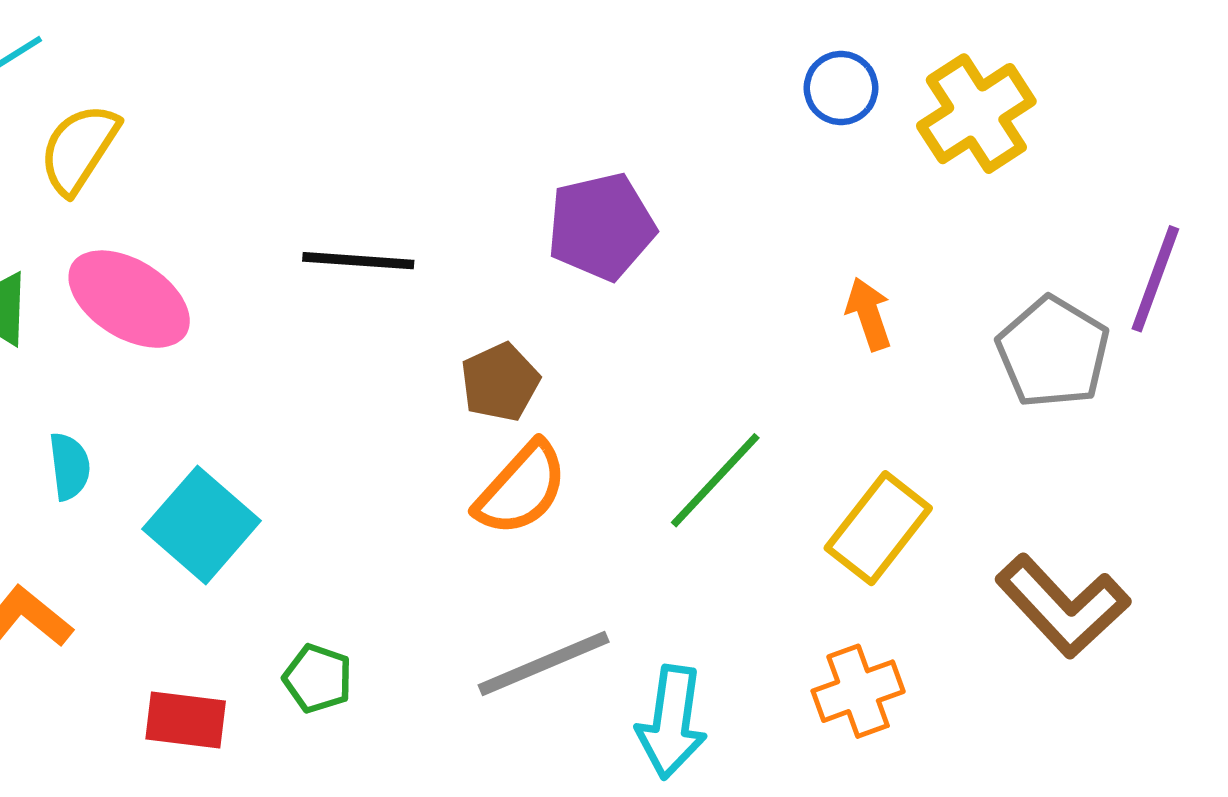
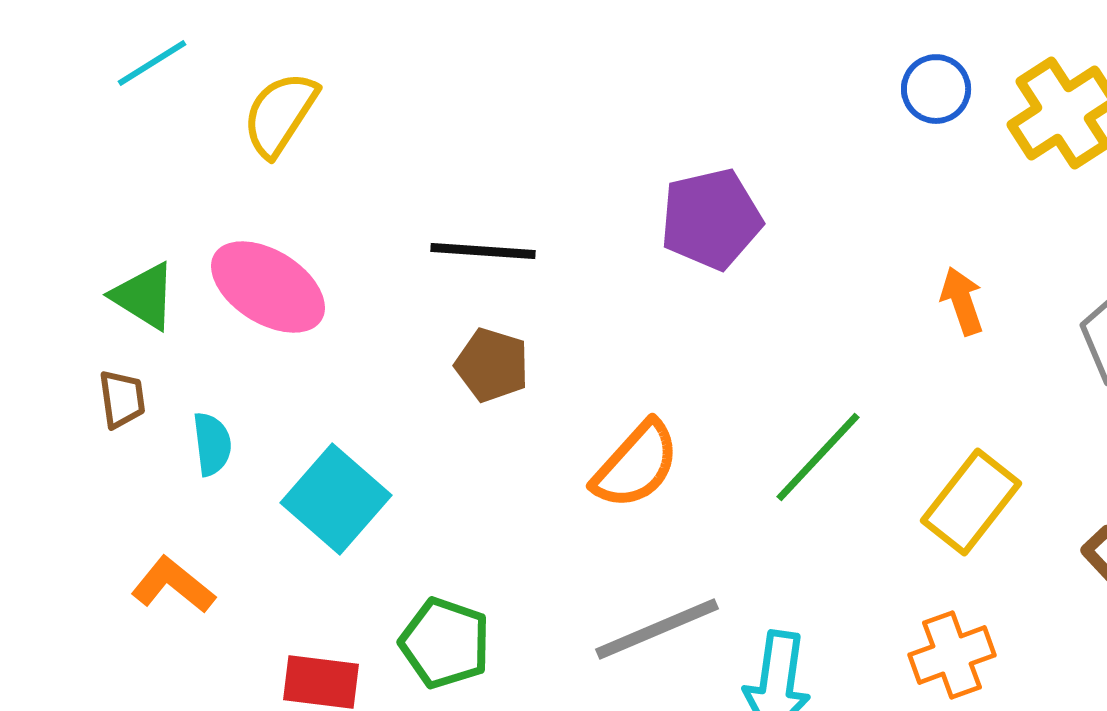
yellow semicircle: (79, 149) -> (280, 114), moved
brown pentagon: (500, 382) -> (492, 365), moved, turned -30
green pentagon: (318, 678) -> (445, 643), size x1.4

